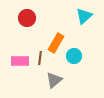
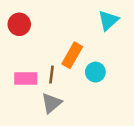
red circle: (27, 18) -> (19, 24), moved
gray triangle: (54, 80) -> (52, 103), moved

